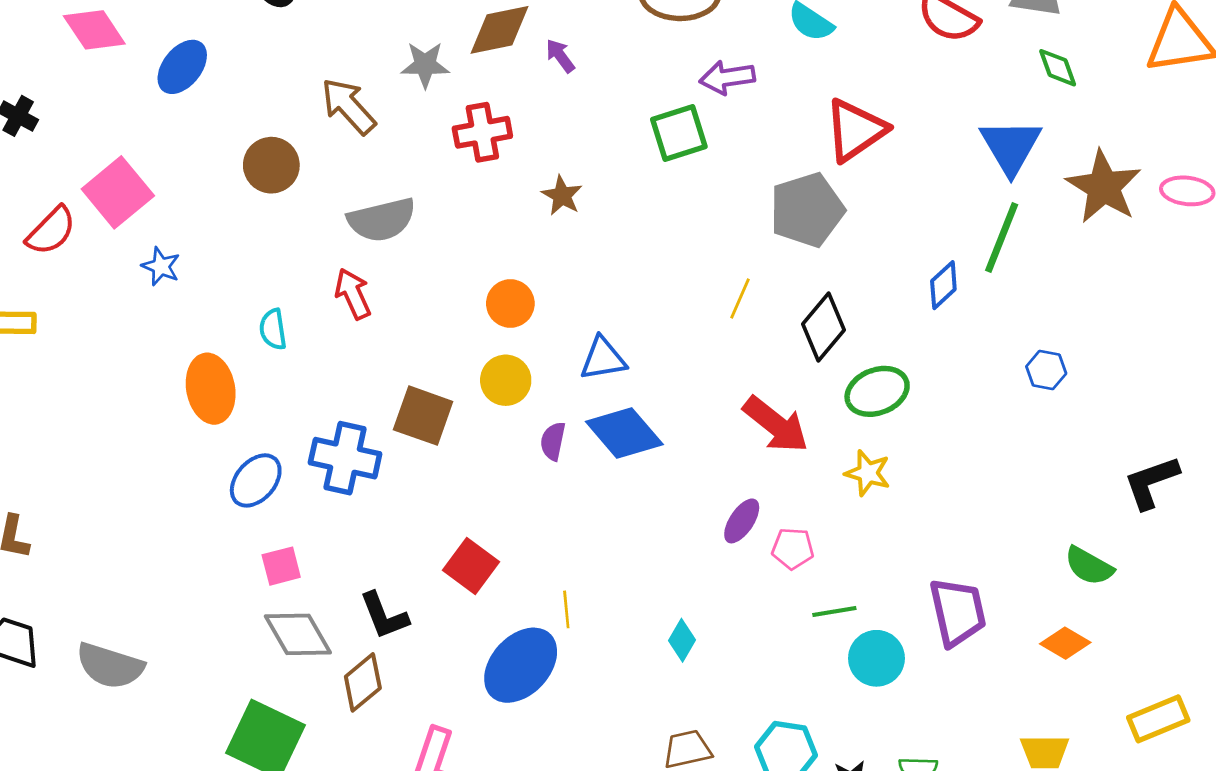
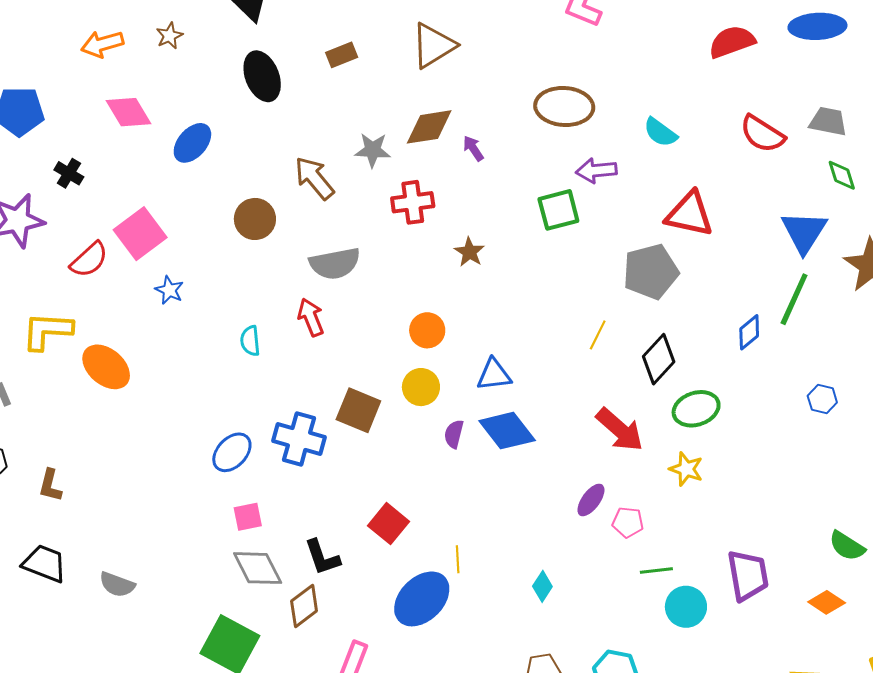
red triangle: (855, 130) -> (689, 214), turned 44
orange ellipse: (211, 389) -> (106, 367), moved, turned -42
gray semicircle: (110, 666) -> (117, 585), size x0.7

